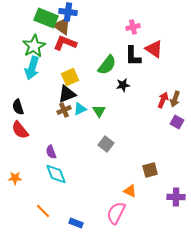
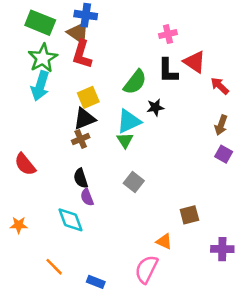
green rectangle: (46, 18) -> (40, 23), moved
red L-shape: (65, 43) -> (82, 54), turned -95
red arrow: (163, 100) -> (220, 86), moved, turned -70
black semicircle: (18, 107) -> (81, 178), moved
cyan triangle: (80, 109) -> (129, 121), moved, size x1.5
purple semicircle: (51, 152) -> (87, 197), moved

